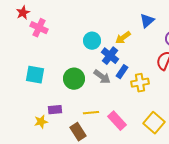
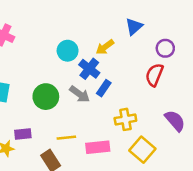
yellow cross: (140, 83) -> (125, 119), moved
pink rectangle: (117, 121) -> (98, 147), turned -54

